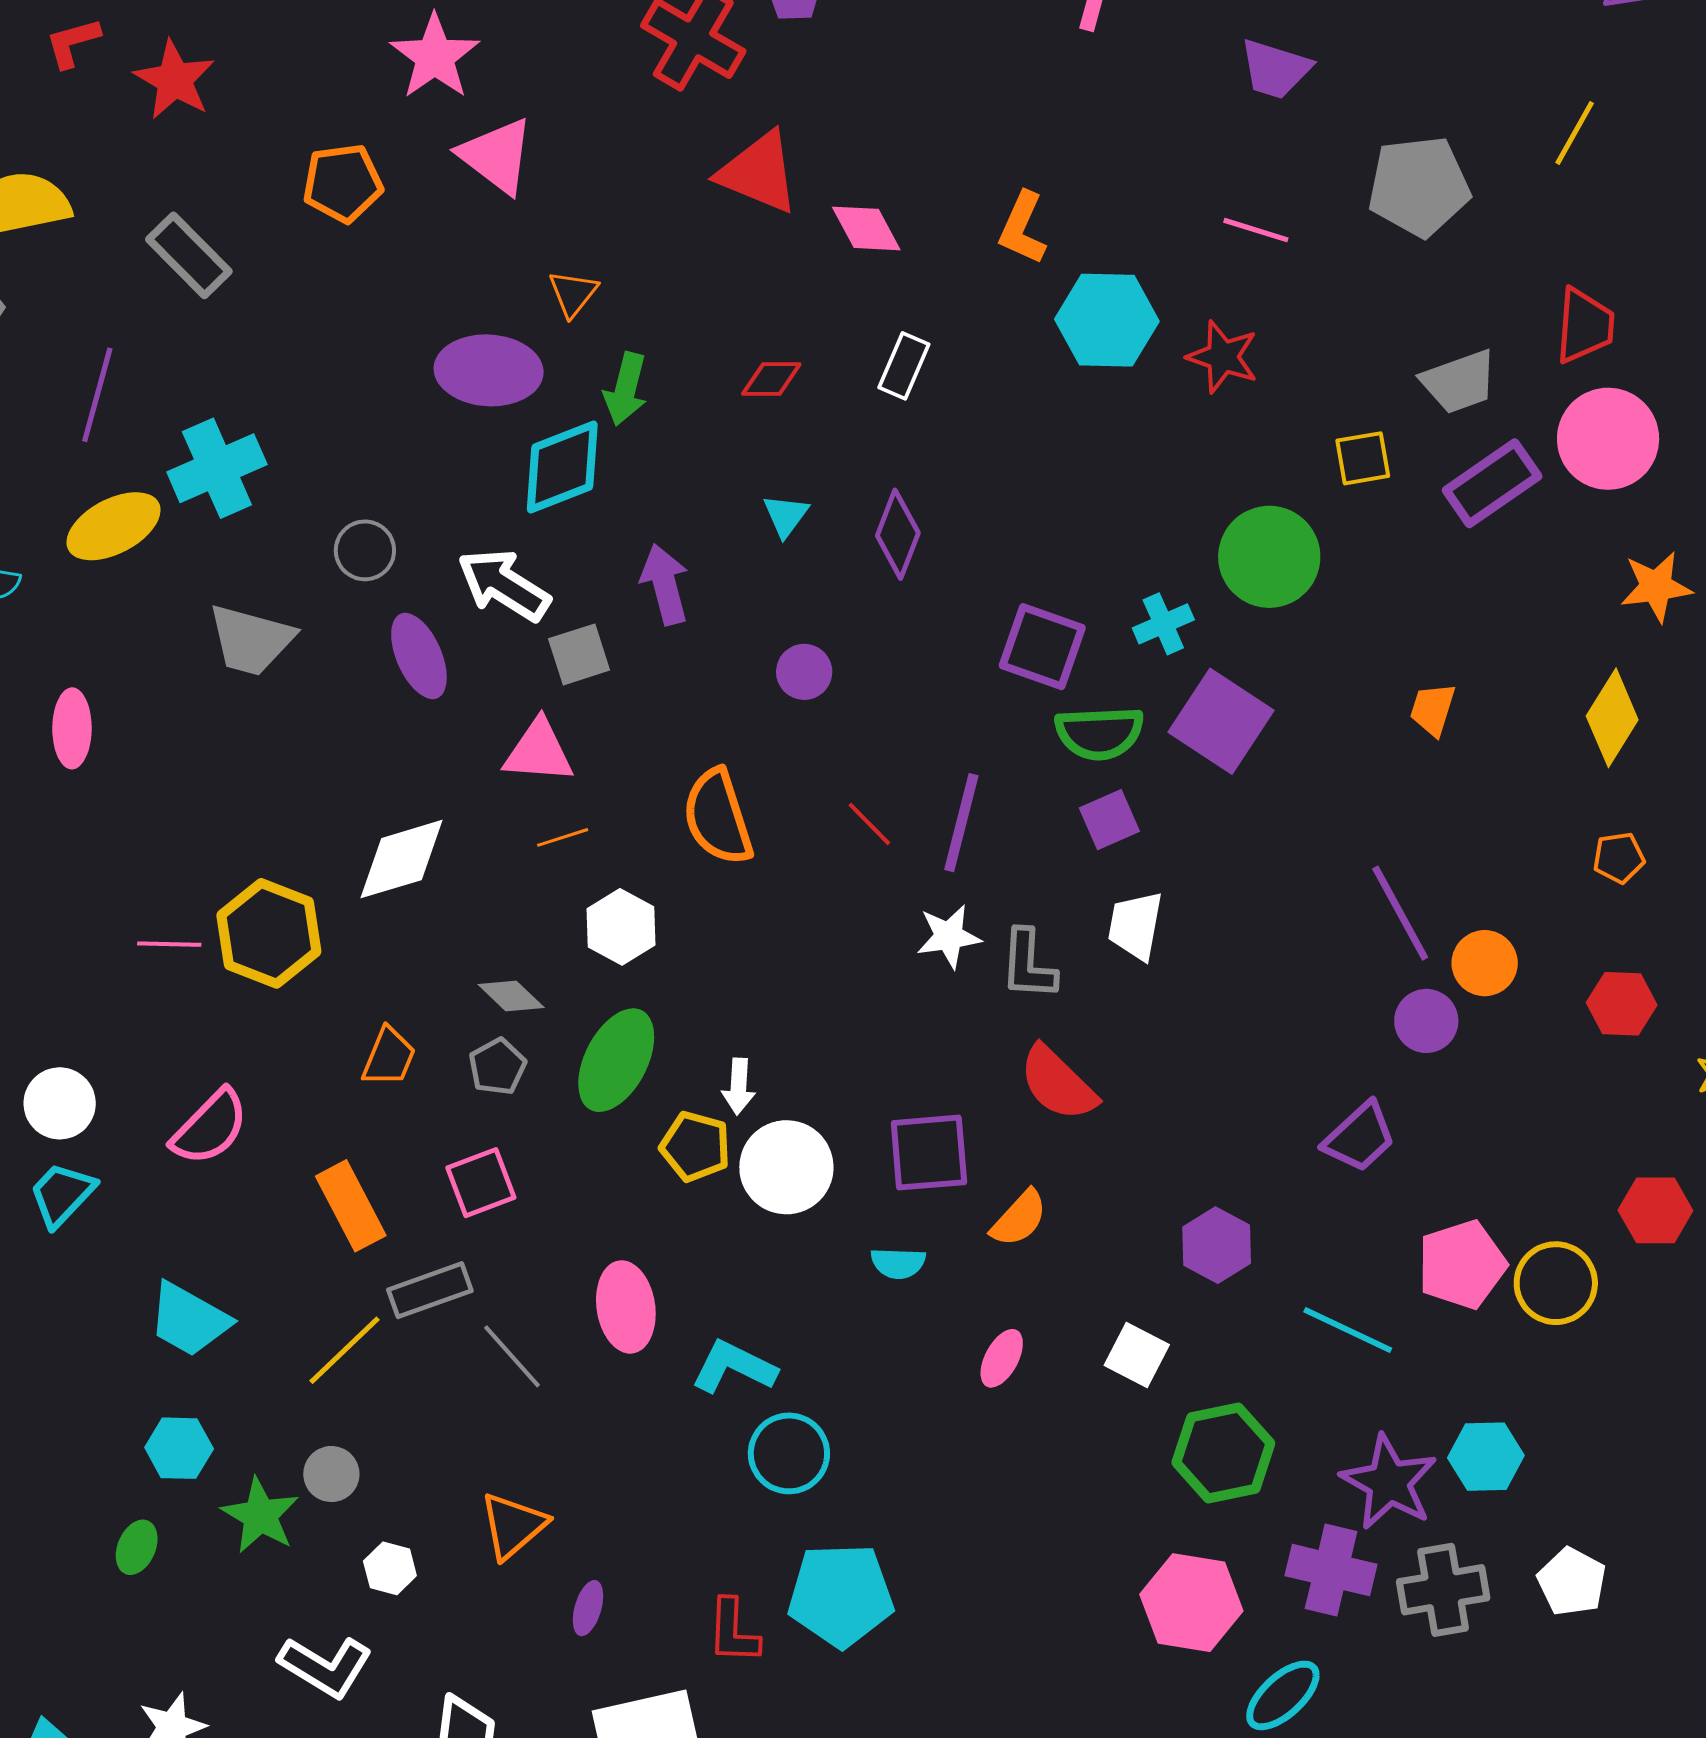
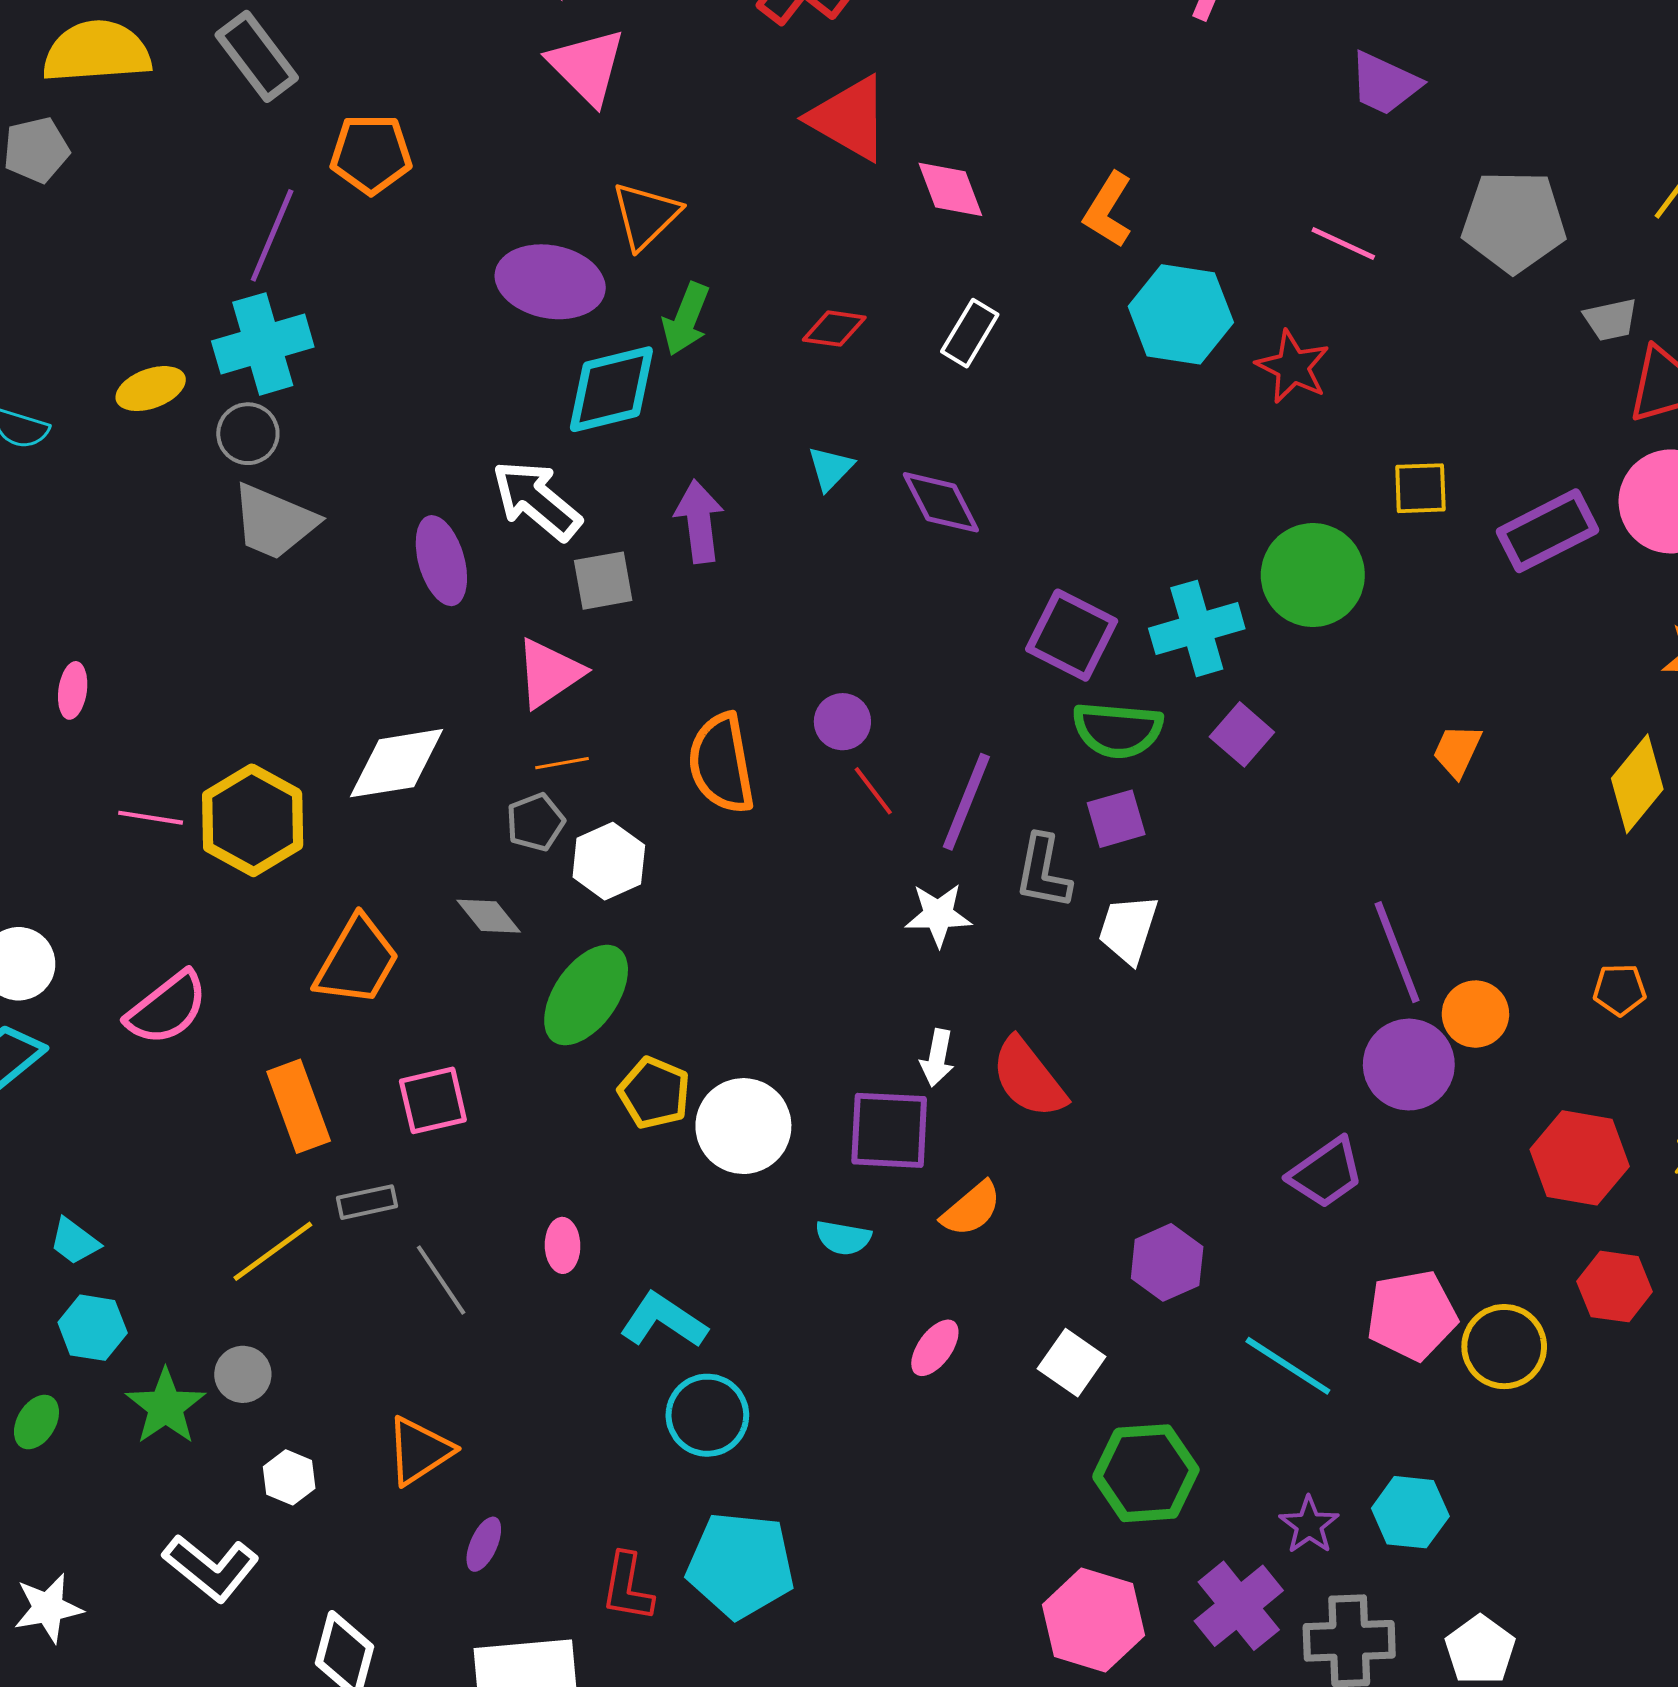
orange pentagon: (343, 183) -> (371, 154), moved
gray rectangle: (189, 255) -> (257, 56), moved
orange triangle: (573, 293) -> (646, 215), size x1.4
gray trapezoid: (1459, 382) -> (1611, 320), moved, size x0.7
purple line: (97, 395) -> (272, 235), moved
yellow ellipse: (114, 526) -> (151, 389), size x0.7
purple diamond: (898, 534) -> (941, 502), turned -56
gray circle: (365, 550) -> (248, 434), moved
cyan cross: (1163, 624) -> (1197, 628), size x1.5
purple circle: (804, 672) -> (842, 722), moved
purple square: (1221, 721) -> (1242, 734), size x0.6
pink ellipse: (72, 728) -> (73, 690), moved, size x0.7
pink triangle: (539, 751) -> (549, 673), turned -46
orange pentagon: (1619, 858) -> (1620, 990), moved
gray L-shape: (1028, 965) -> (1043, 872), moved
red hexagon: (1622, 1004) -> (1580, 1158), moved, size x1.4
purple circle: (1426, 1021) -> (1409, 1065), size x1.4
orange trapezoid: (389, 1057) -> (357, 961), size x1.5
gray pentagon: (497, 1067) -> (535, 822), moved
white arrow: (739, 1086) -> (937, 1058), moved
gray rectangle: (430, 1290) -> (367, 1202), size x0.7
pink ellipse: (626, 1307) -> (563, 1245), size x0.6
cyan trapezoid: (189, 1320) -> (74, 1241), moved, size x0.6
purple star: (1389, 1482) -> (1309, 1525), size x0.6
purple cross: (1331, 1570) -> (1239, 1606), turned 30

